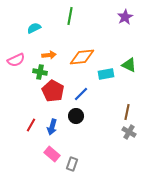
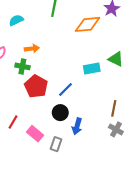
orange diamond: (82, 57) -> (88, 24), moved
blue arrow: (52, 127) -> (77, 126), moved
pink rectangle: (52, 154) -> (35, 134), moved
gray rectangle: (72, 164) -> (56, 144), moved

